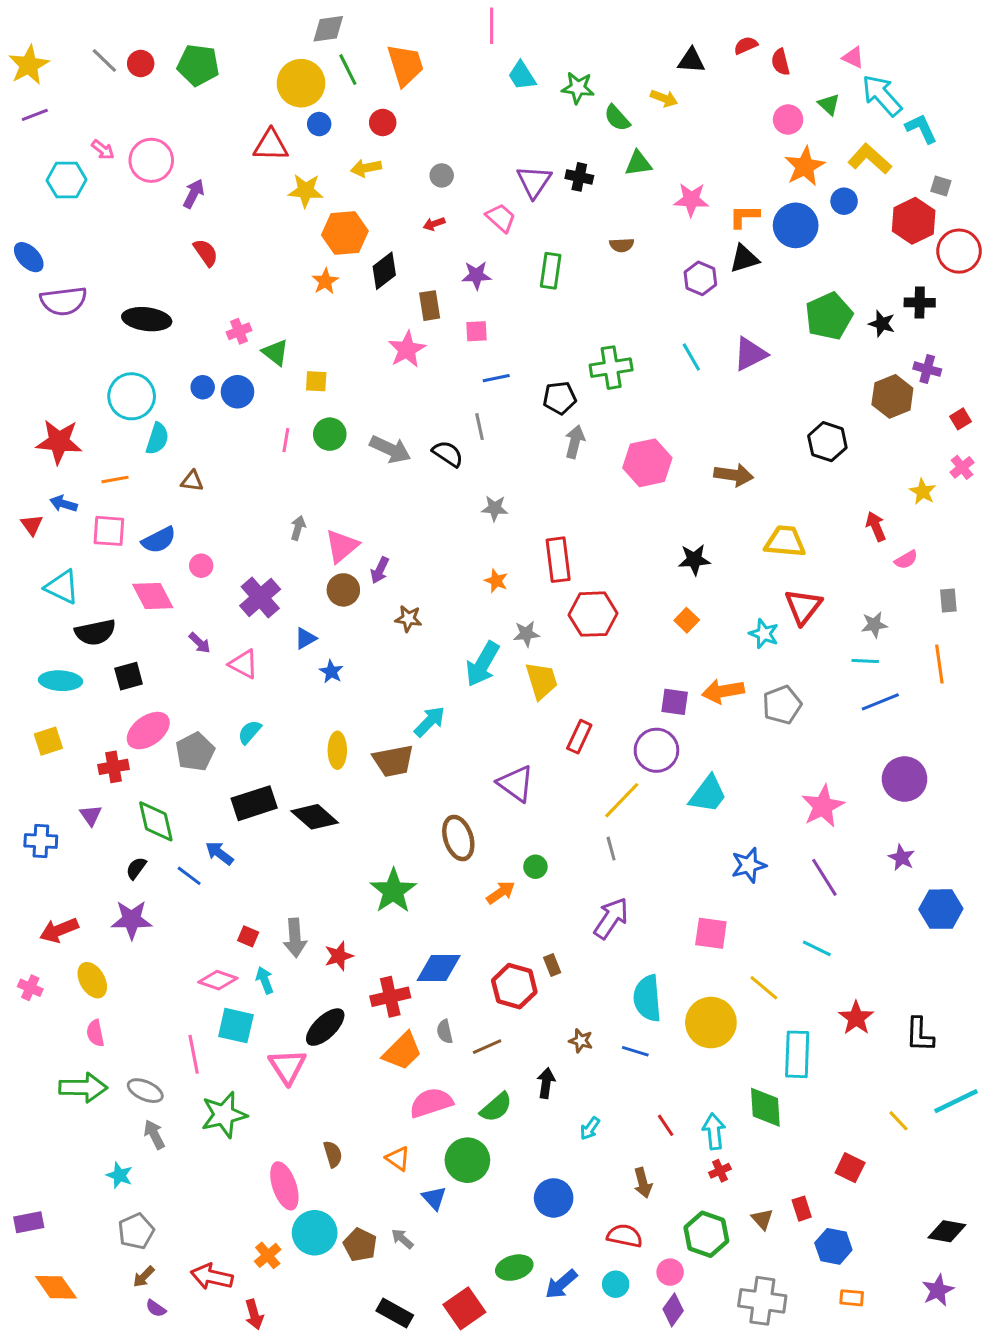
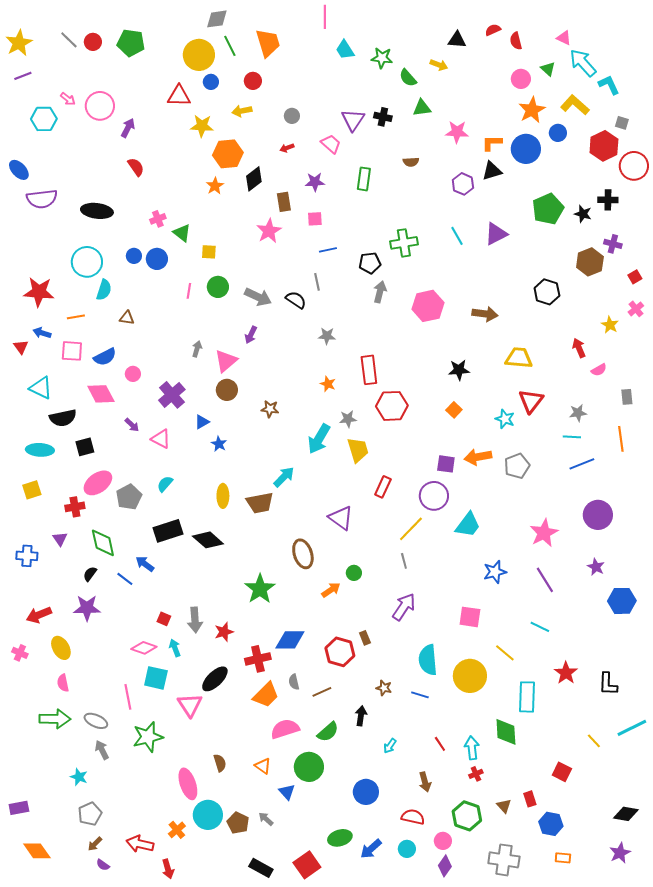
purple arrow: (380, 570) -> (251, 335), moved

